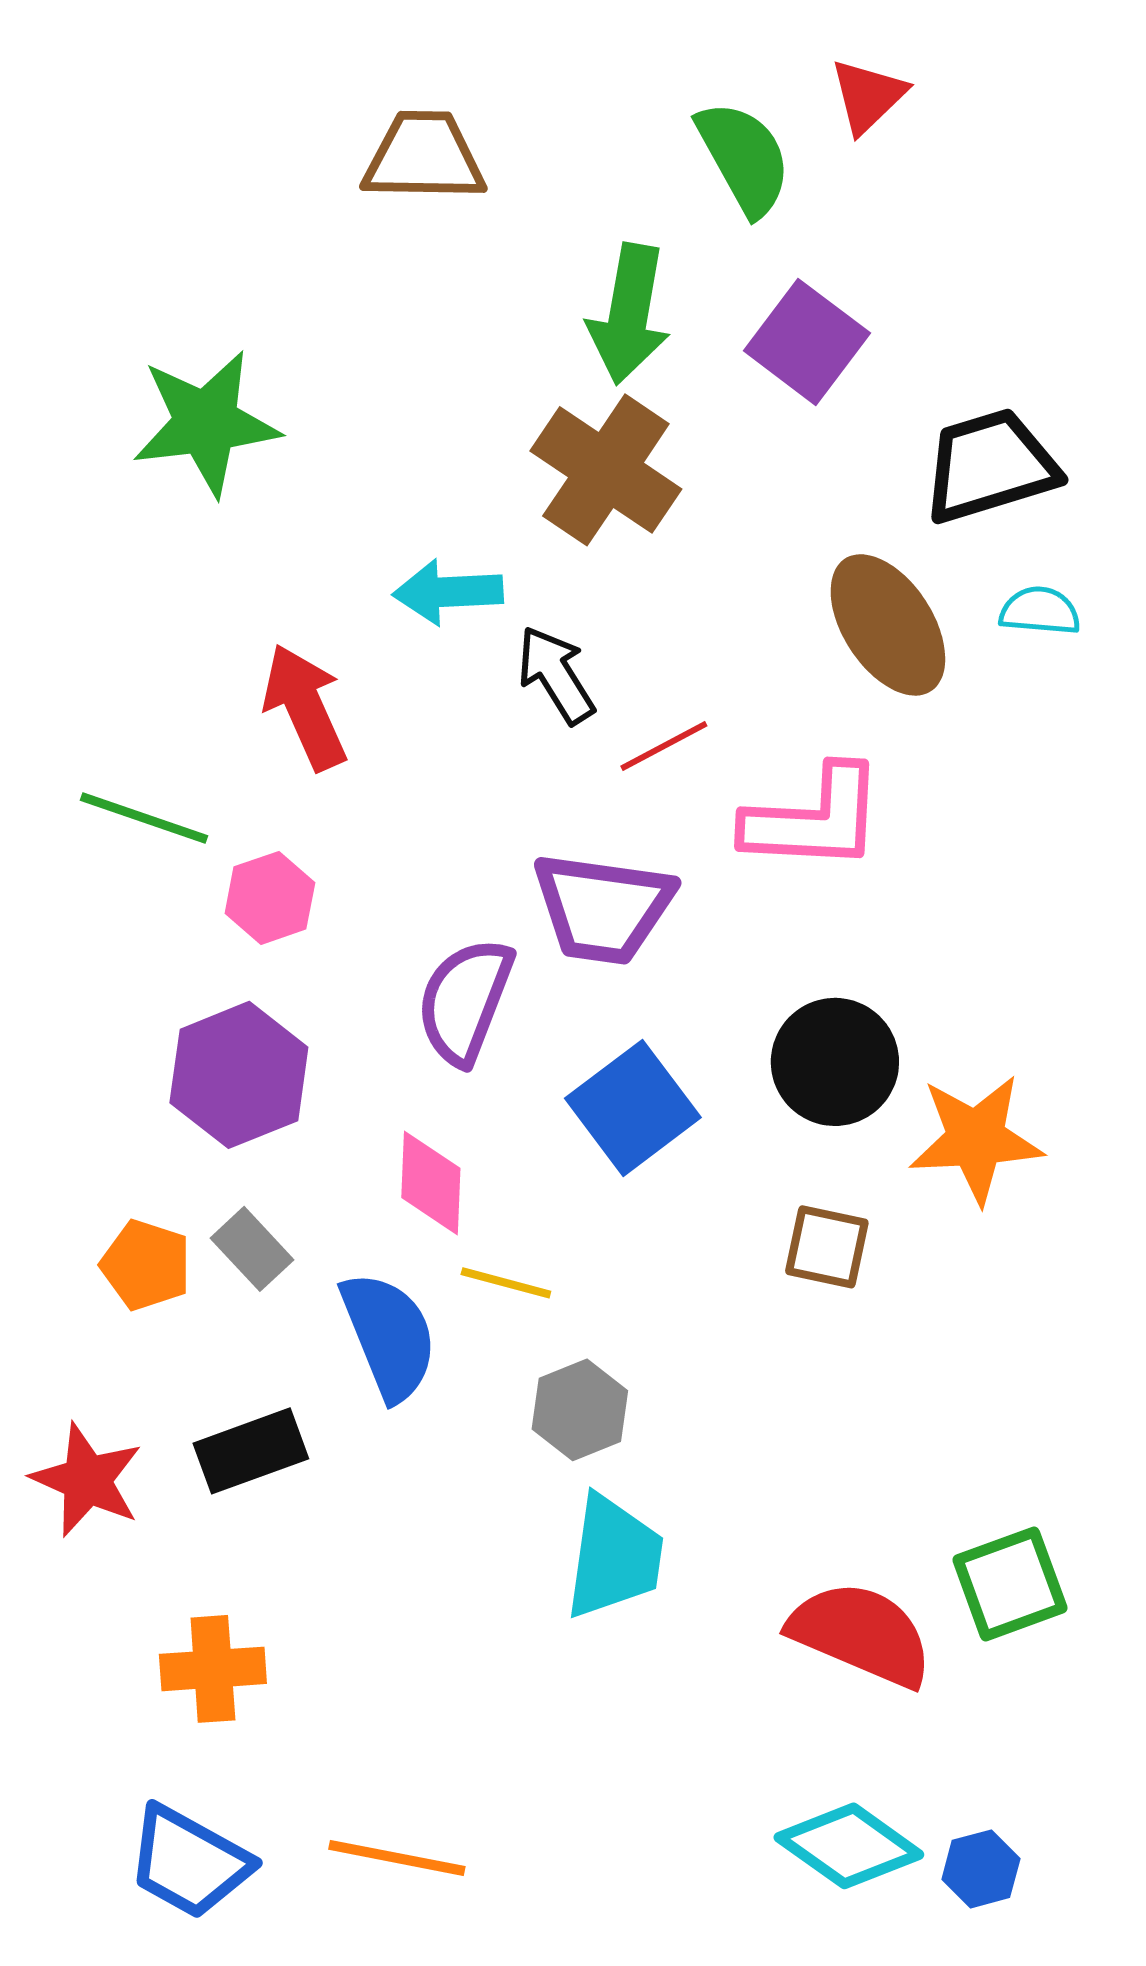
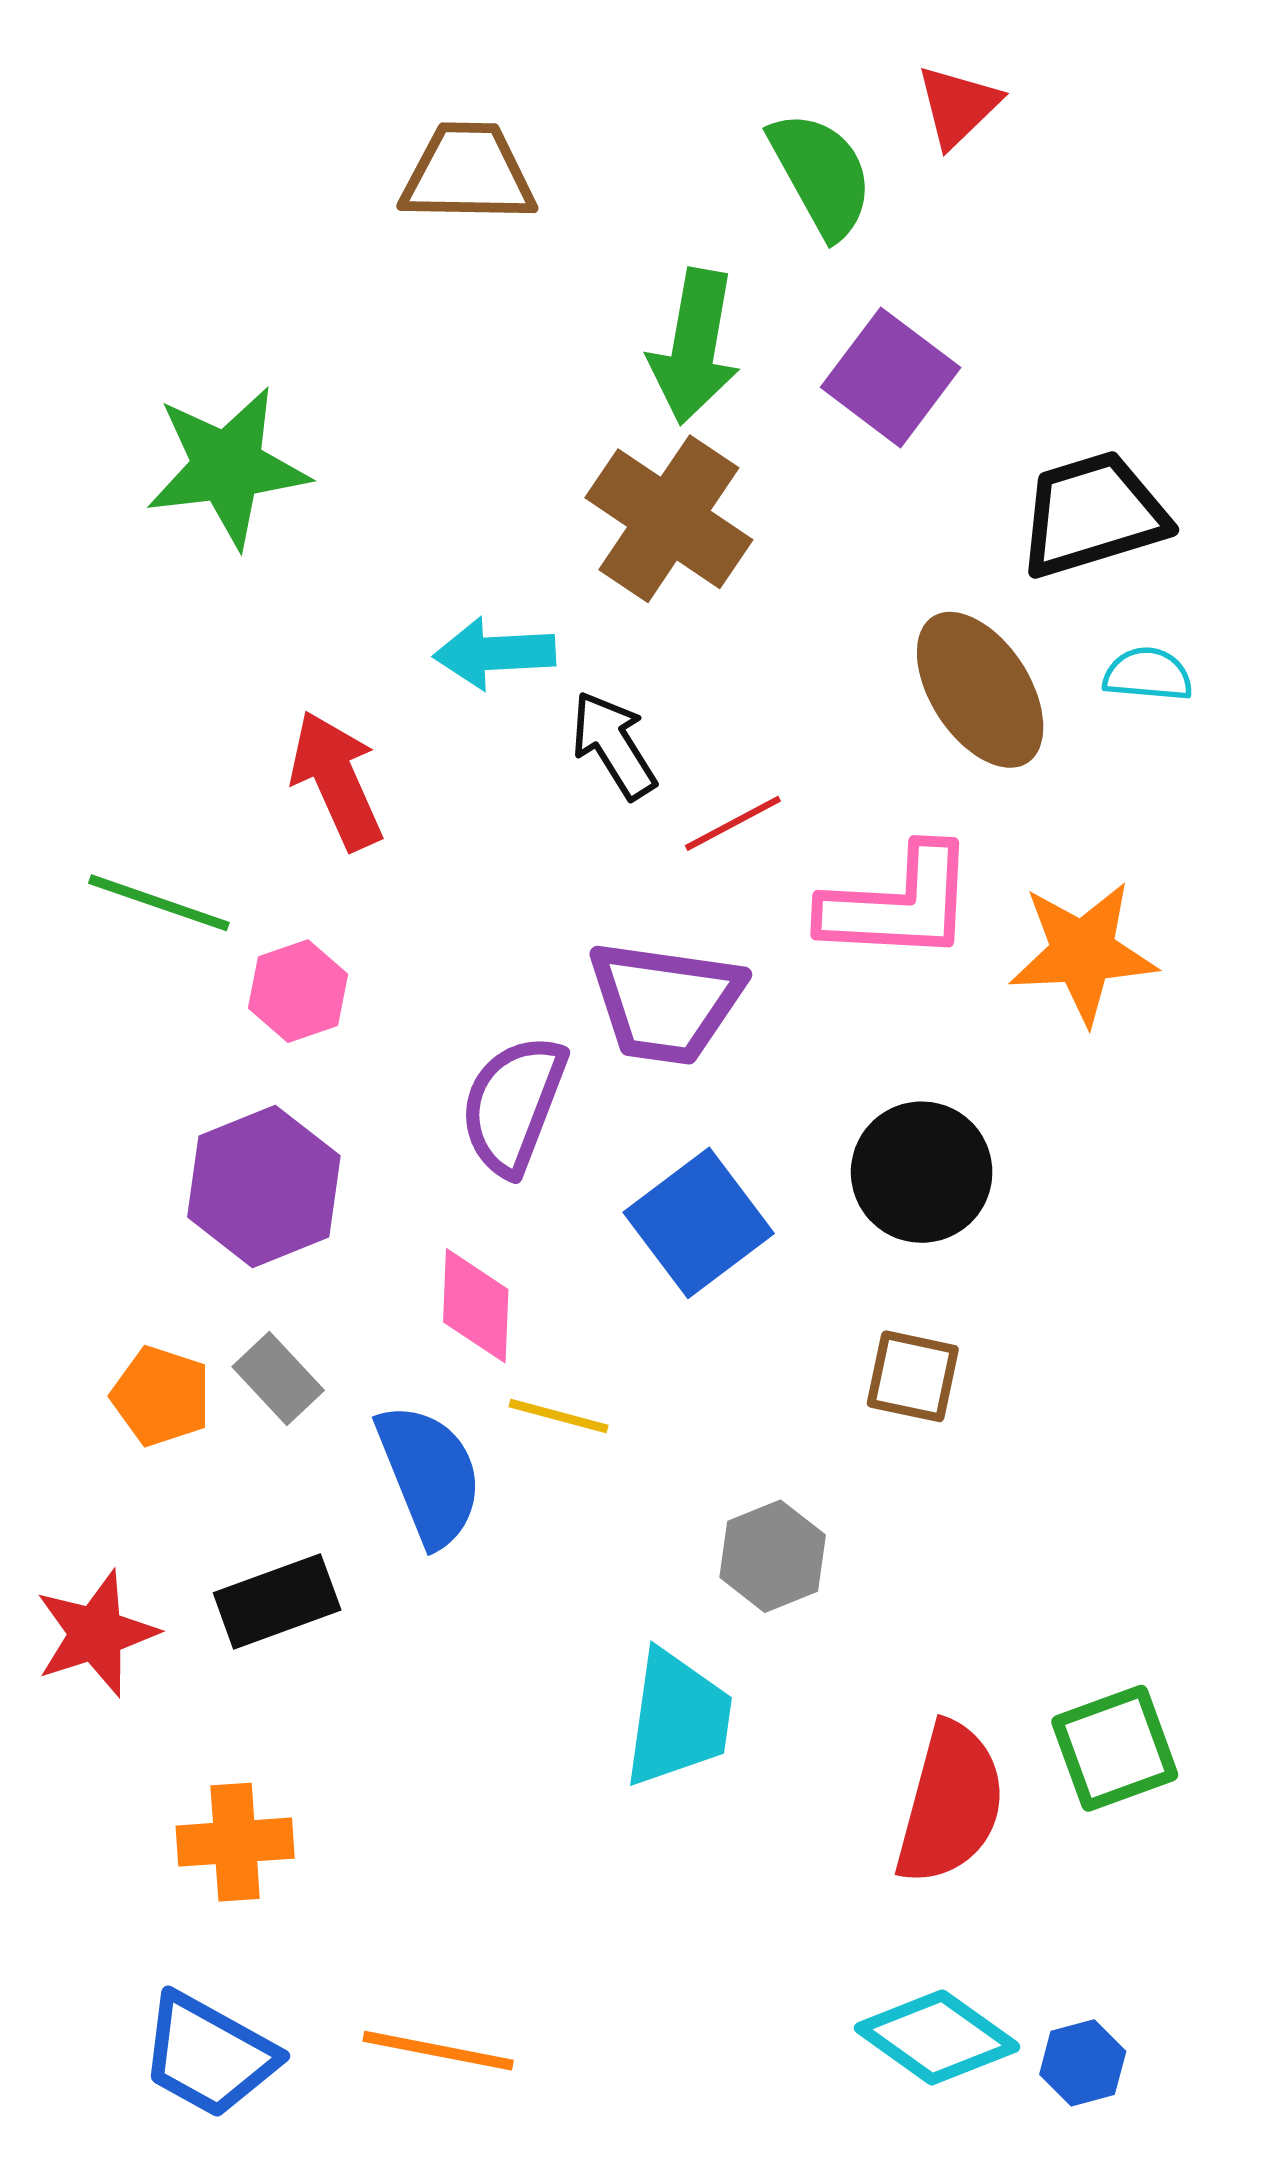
orange star: (976, 1139) -> (1083, 952), moved
gray hexagon: (580, 1410) -> (773, 1556), moved
red star: (87, 1480) -> (96, 1633), turned 30
red semicircle: (861, 1634) -> (950, 1803), turned 82

